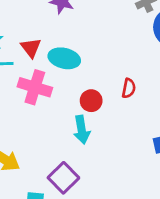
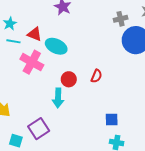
red triangle: (31, 48) -> (35, 34), turned -42

